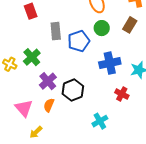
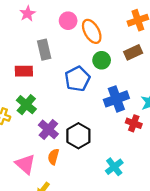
red rectangle: (31, 11) -> (24, 71), moved, turned -63
brown rectangle: (130, 25) -> (133, 52), turned 42
gray rectangle: (56, 31) -> (44, 50), moved
red cross: (122, 94) -> (134, 123), moved

